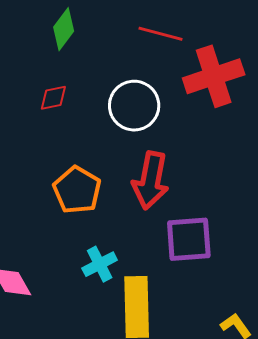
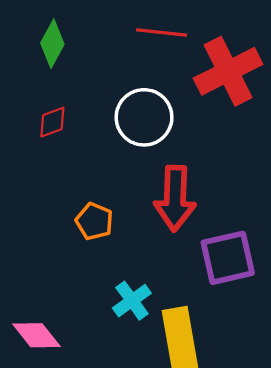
orange pentagon: (77, 190) -> (94, 221), size x0.7

